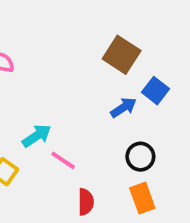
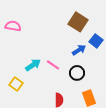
black circle: (140, 157) -> (77, 73), moved
pink line: (63, 160) -> (53, 65), moved

